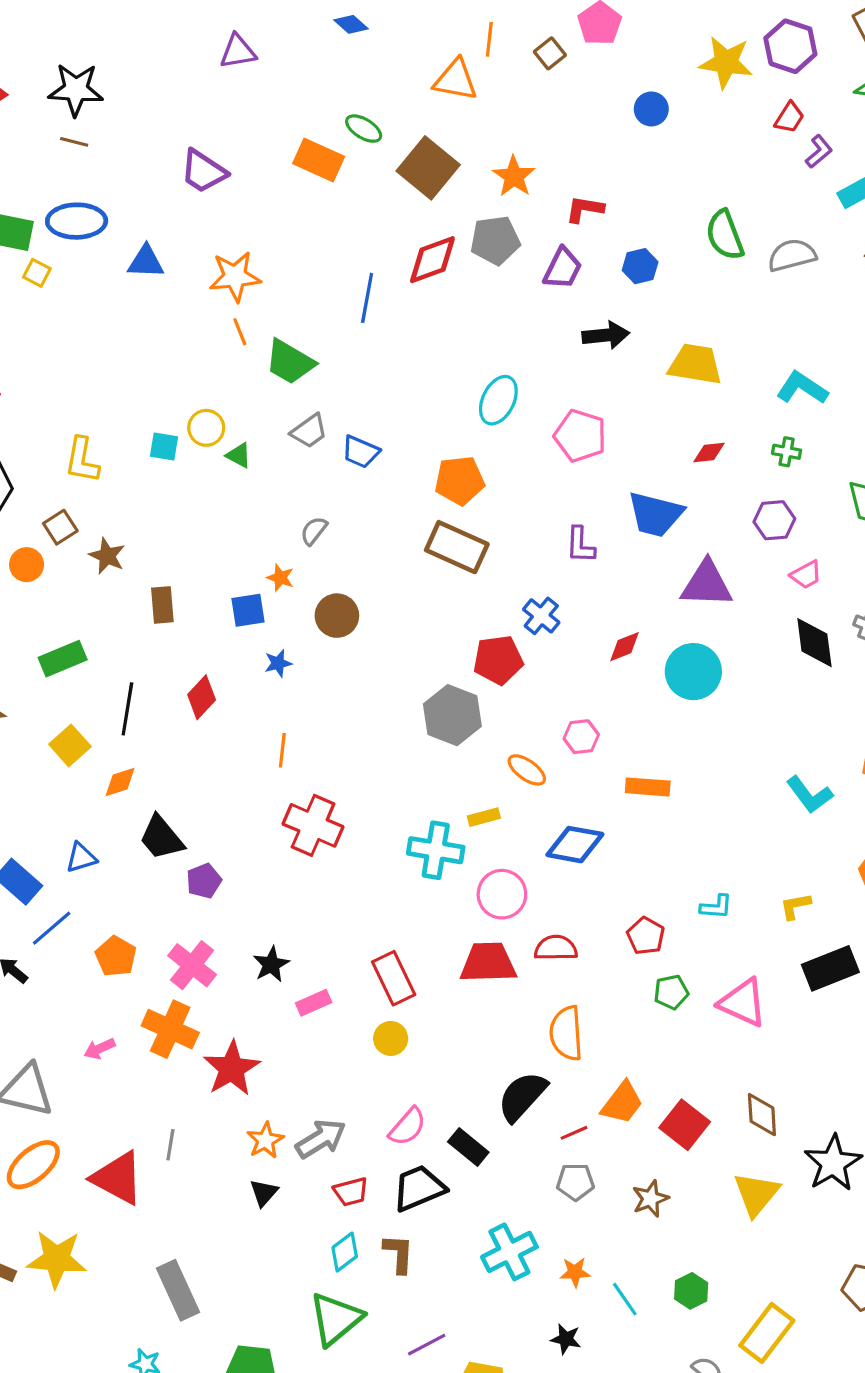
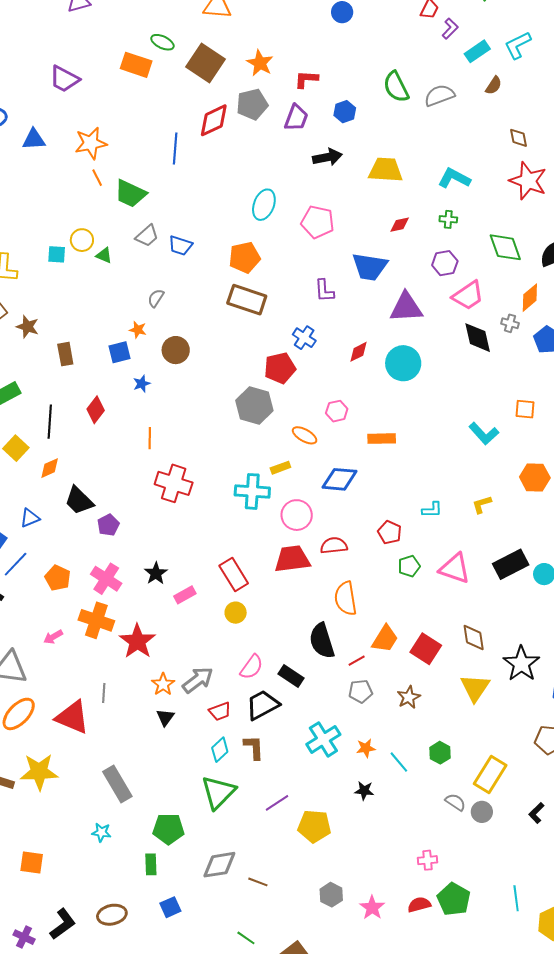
pink trapezoid: (806, 575) -> (468, 295), size x1.6
black rectangle: (830, 968) -> (511, 564), moved
black semicircle: (522, 1096) -> (322, 641), turned -54

